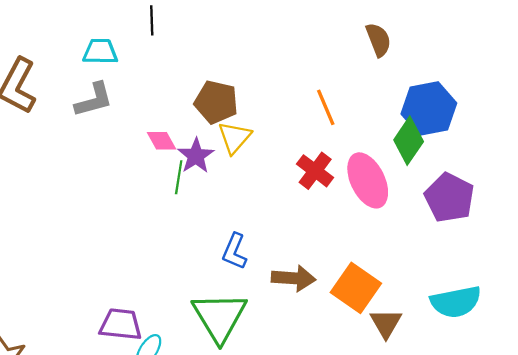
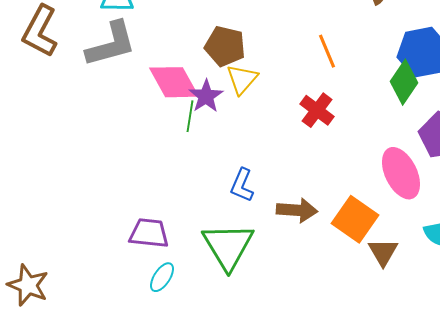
gray L-shape: (94, 100) -> (111, 44), size x1.4
pink diamond: (161, 141) -> (174, 82), size x1.8
pink ellipse: (368, 180) -> (401, 173), moved
purple trapezoid: (121, 324) -> (149, 233), moved

